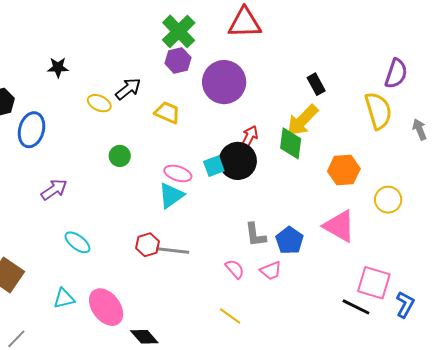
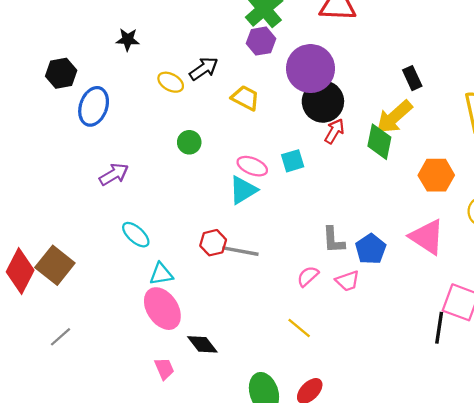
black circle: (238, 161) -> (323, 102), moved
pink semicircle: (235, 269) -> (308, 276), turned -95
cyan triangle: (64, 298) -> (161, 274), moved
black line: (356, 307) -> (439, 328), turned 68

